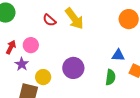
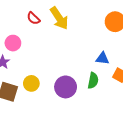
purple circle: (73, 68) -> (66, 87), moved
yellow circle: (43, 77) -> (31, 83), moved

